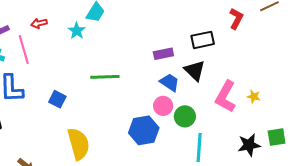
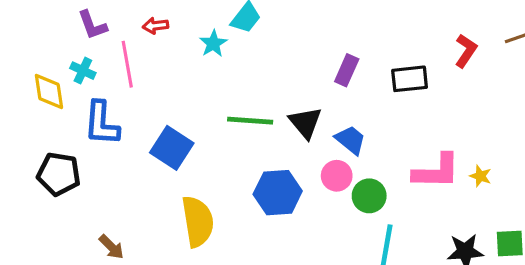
purple rectangle: (163, 54) -> (347, 70), moved, turned -60
black triangle: (195, 71) -> (305, 123), moved
pink L-shape: (226, 96) -> (436, 171), turned -124
blue square: (57, 99) -> (172, 148), size x1.5
blue hexagon: (144, 130) -> (278, 193), moved

